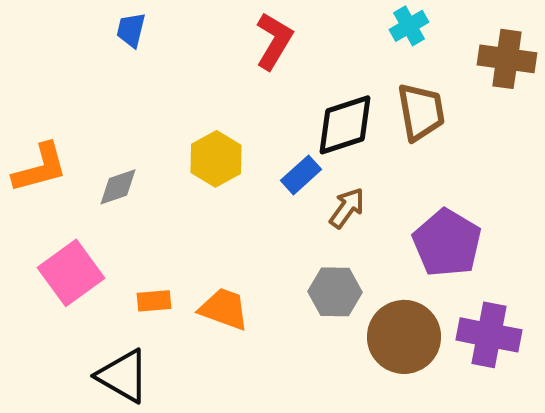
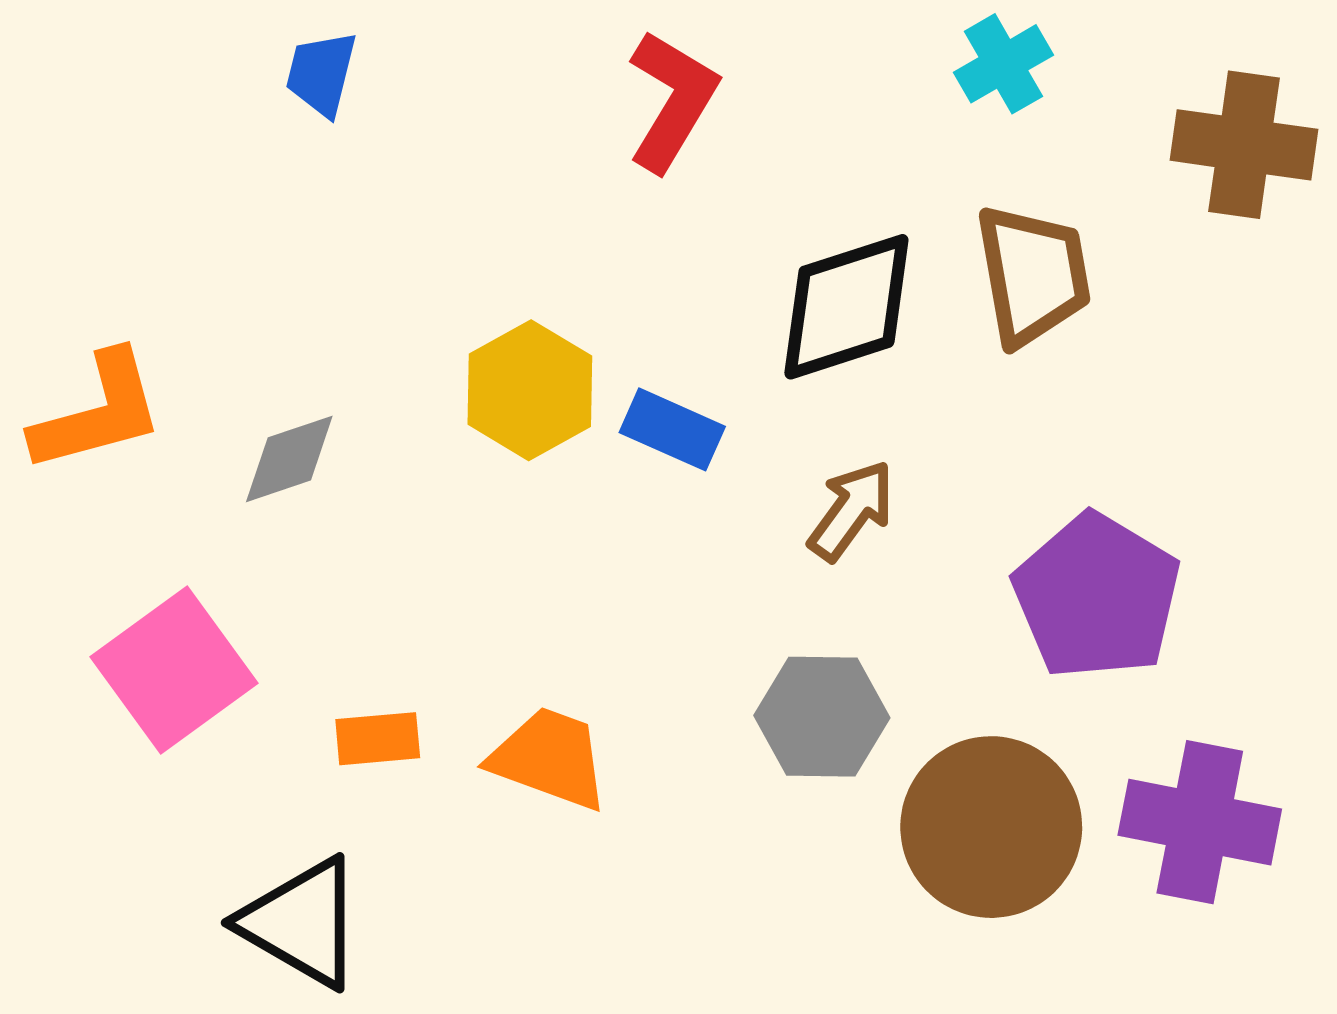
blue rectangle: (301, 175) -> (672, 429), moved, turned 66

